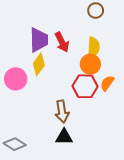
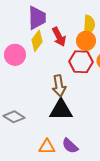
red arrow: (62, 42) -> (59, 37), moved
black triangle: (64, 137) -> (61, 110), size x1.4

